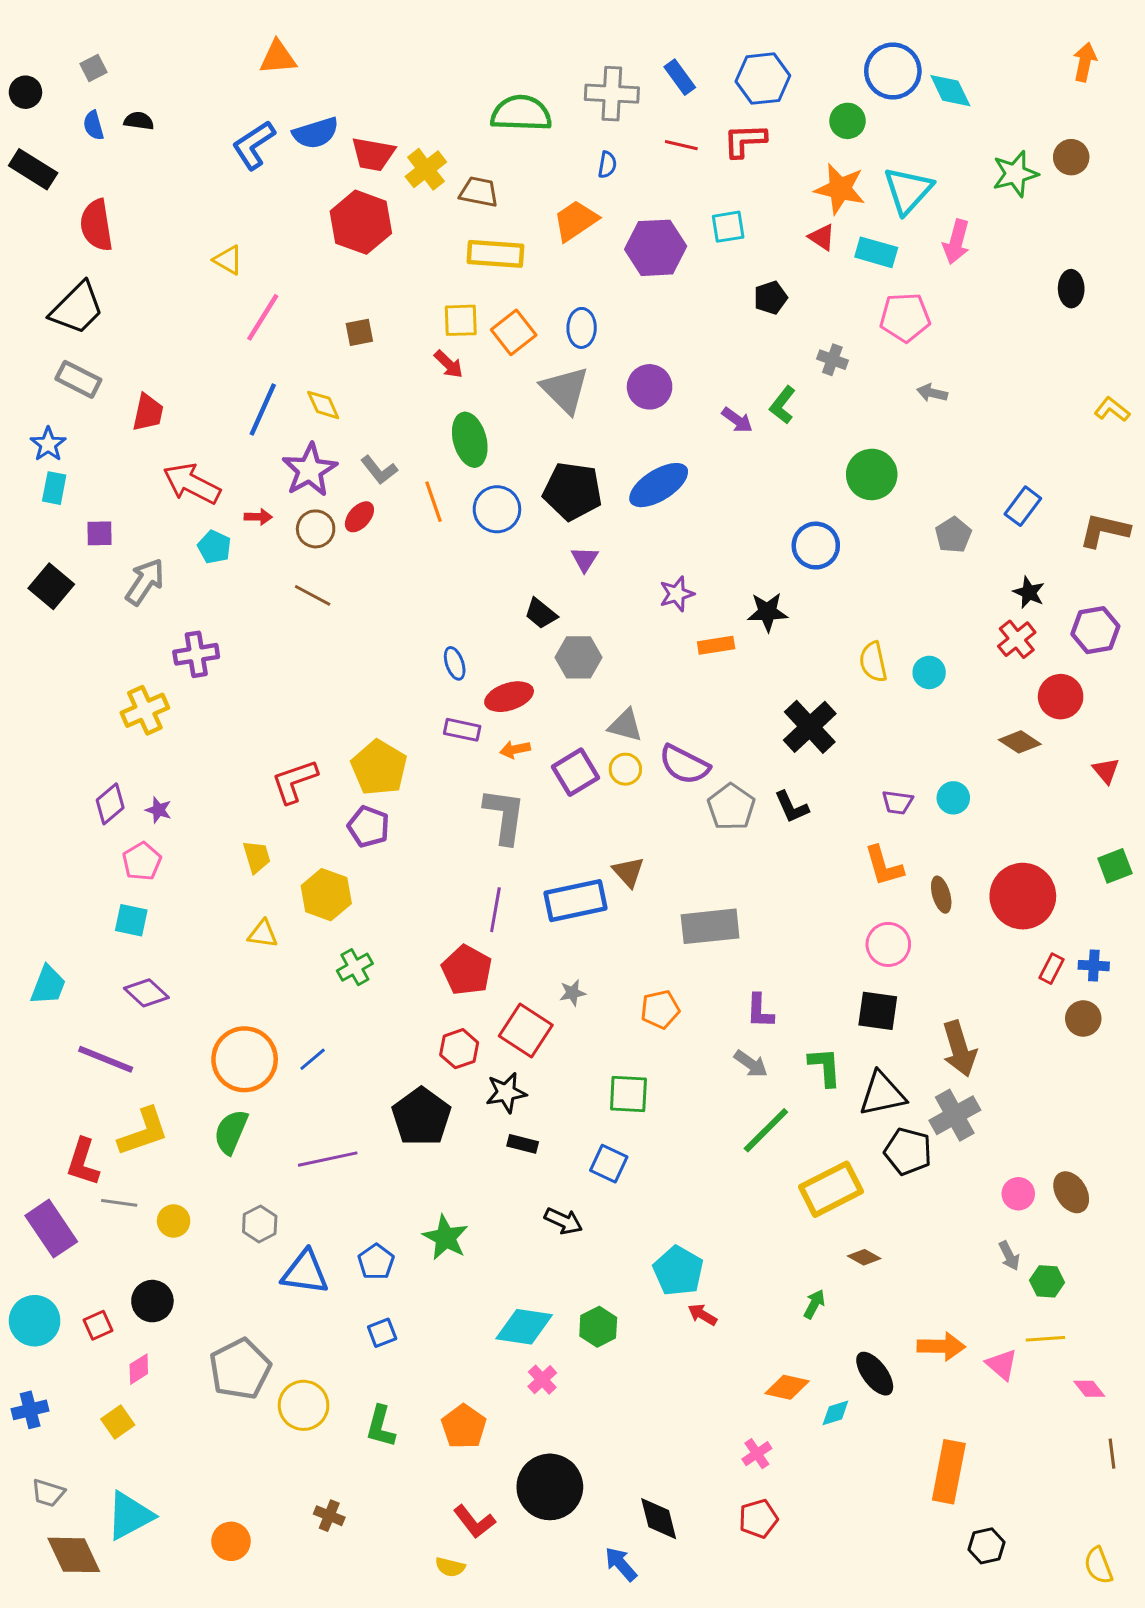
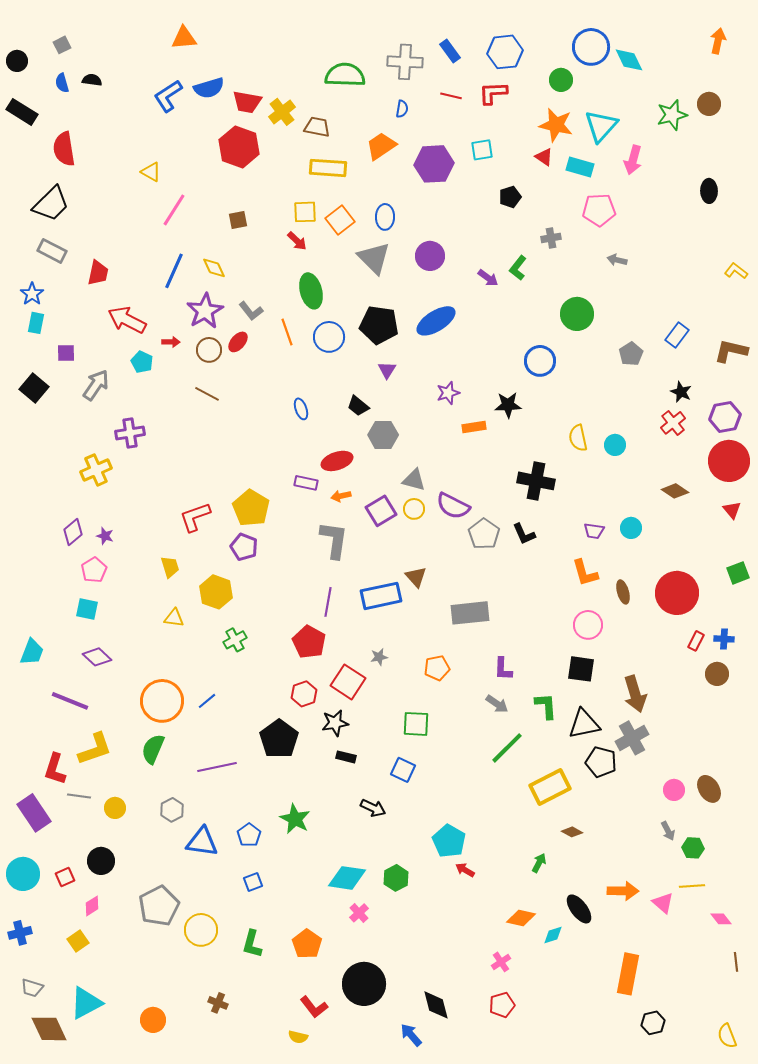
gray cross: (832, 360) -> (551, 238), turned -30
blue ellipse: (455, 663) -> (301, 409), moved
red circle: (1061, 697) -> (729, 461), moved, size x1.4
black cross: (810, 727) -> (536, 481), turned -36

